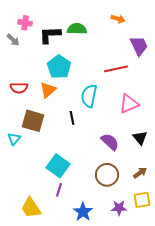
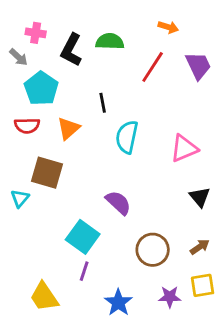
black L-shape: (50, 35) -> (71, 50), turned -60
cyan pentagon: (59, 67) -> (41, 88), moved
red line: (116, 69) -> (153, 67), moved, turned -45
black line: (72, 118) -> (103, 103), moved
purple semicircle: (110, 142) -> (118, 203), moved

